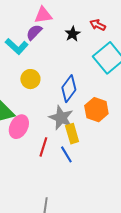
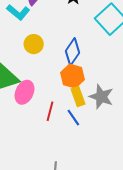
orange hexagon: (96, 110) -> (72, 76), moved
gray star: (61, 118) -> (101, 97), moved

